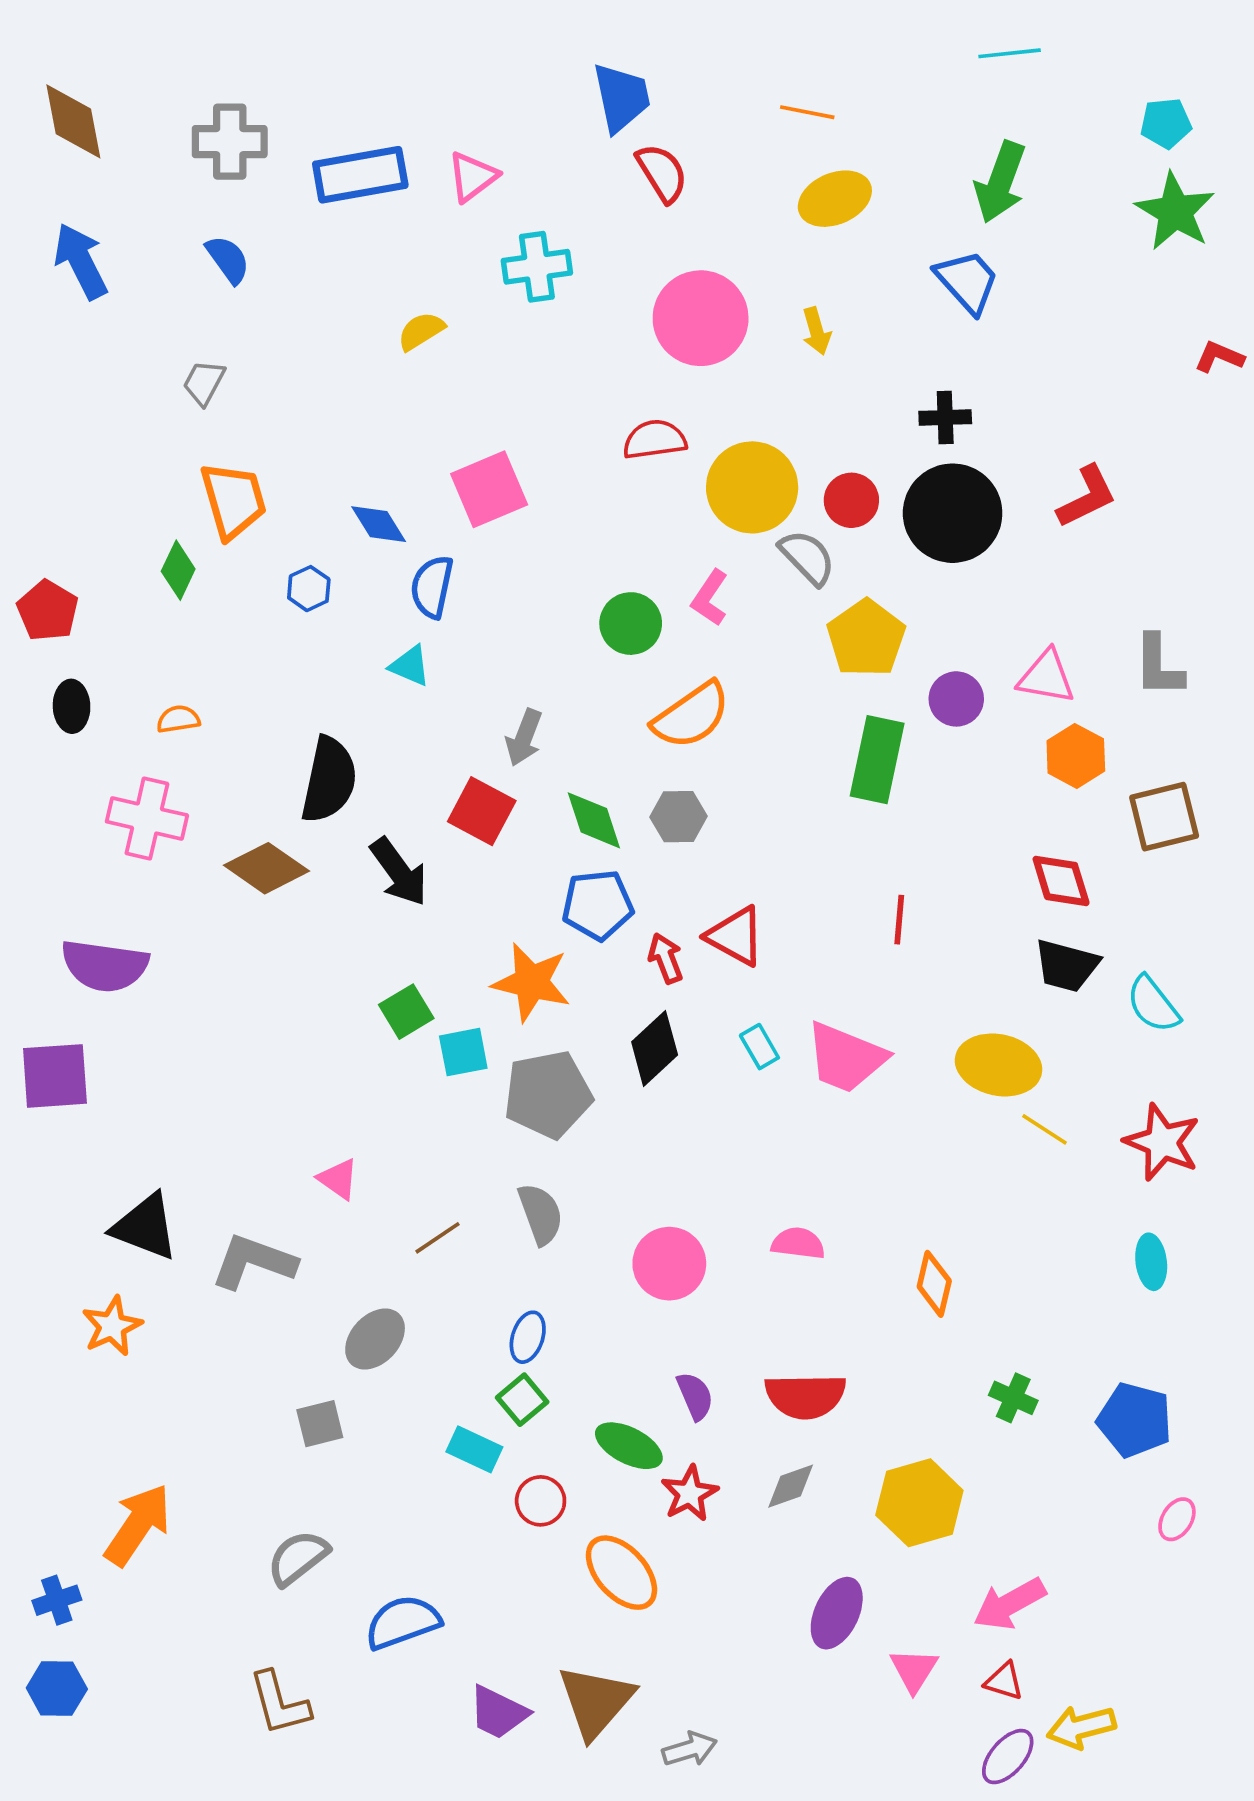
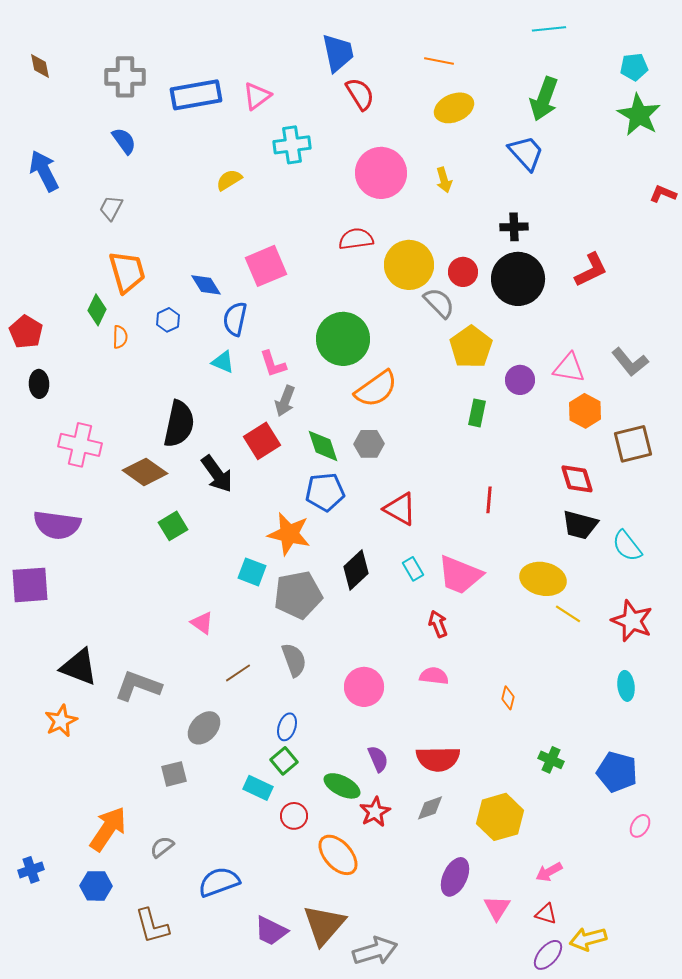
brown diamond: (73, 121) -> (40, 66), size x0.6
blue arrow: (81, 261) -> (44, 171), moved
pink L-shape: (710, 598) -> (273, 364), moved, turned -52
green circle: (631, 624) -> (343, 339), size x1.6
gray L-shape: (1159, 666) -> (630, 362), turned -39
orange semicircle: (178, 719) -> (120, 337), moved, turned 100
green rectangle: (877, 760) -> (477, 413), size x0.6
red square: (482, 811) -> (262, 441), turned 30
red arrow: (666, 958) -> (438, 624), moved
green square: (406, 1012) -> (173, 526), moved
cyan square: (463, 1052) -> (252, 572), turned 32
pink triangle: (338, 1179) -> (202, 623), moved
orange diamond: (934, 1284) -> (508, 698), size x0.7
orange arrow: (138, 1525) -> (108, 829), moved
gray semicircle: (298, 1558) -> (162, 847), size x0.7
pink arrow: (1010, 1604) -> (549, 872), size x0.7
blue hexagon: (57, 1688) -> (96, 886), moved
gray arrow: (690, 1749) -> (375, 951), size x1.5

